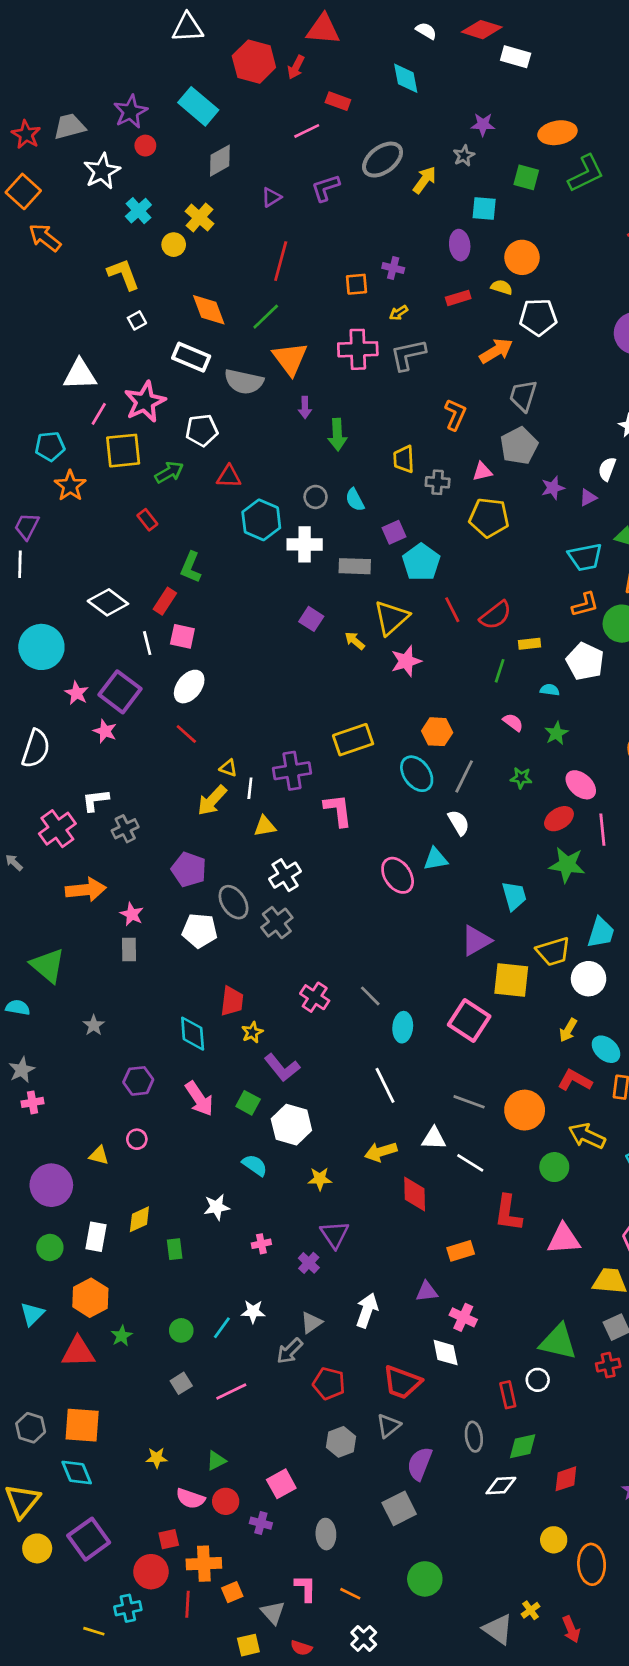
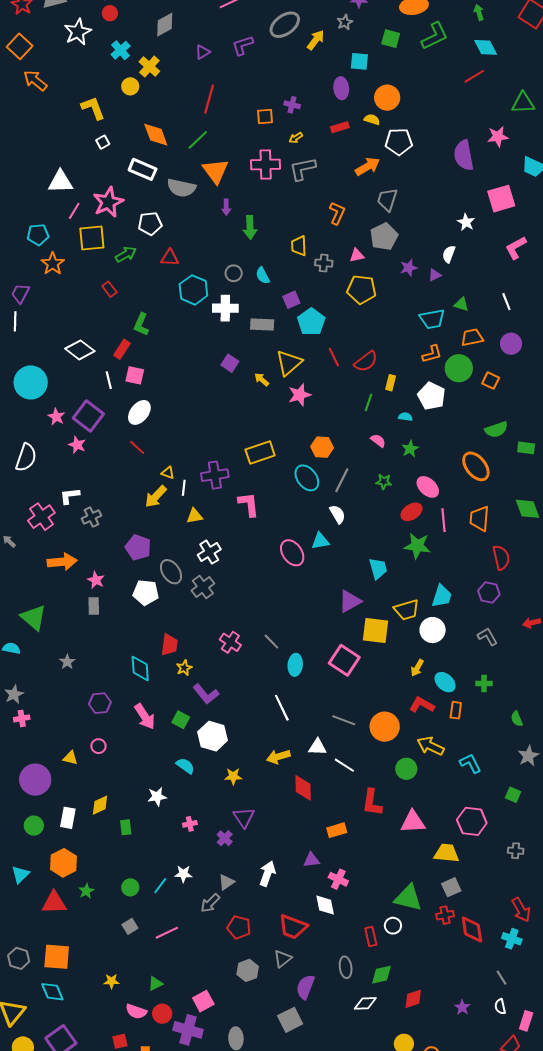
cyan cross: (138, 211) -> (121, 50), moved
yellow rectangle: (529, 644) -> (391, 383), turned -70
purple cross: (261, 1523) -> (188, 1030), size x1.8

